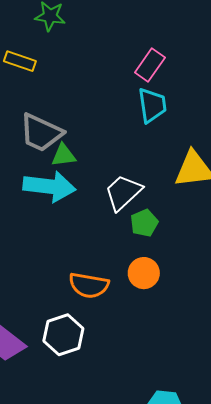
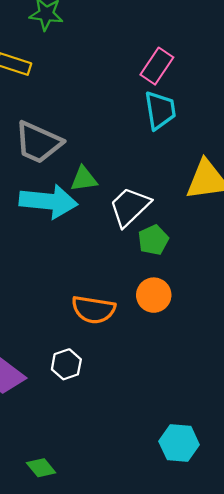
green triangle: (64, 155) -> (84, 179), moved
white hexagon: (63, 335) -> (66, 364), size x0.7

